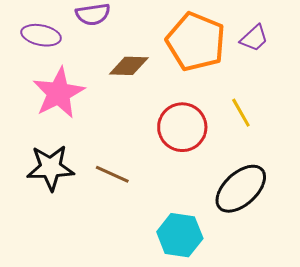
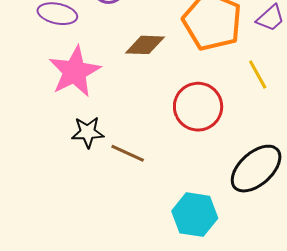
yellow line: (241, 113) -> (258, 75), moved
black star: (50, 168) -> (88, 132), moved, size x0.7

